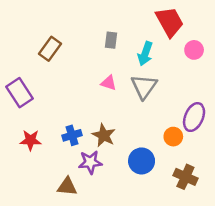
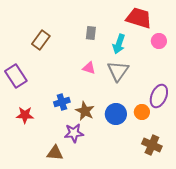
red trapezoid: (170, 22) -> (139, 18), turned -44
blue cross: (72, 135) -> (62, 102), moved
blue circle: (142, 161) -> (116, 114), moved

